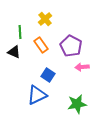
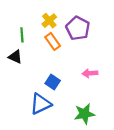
orange rectangle: (41, 45) -> (53, 41), moved
purple pentagon: (71, 46) -> (78, 28), moved

